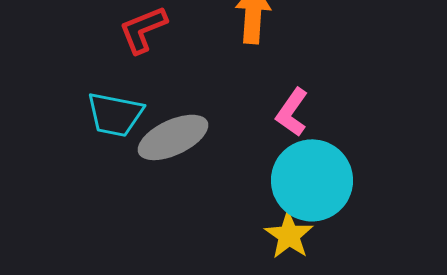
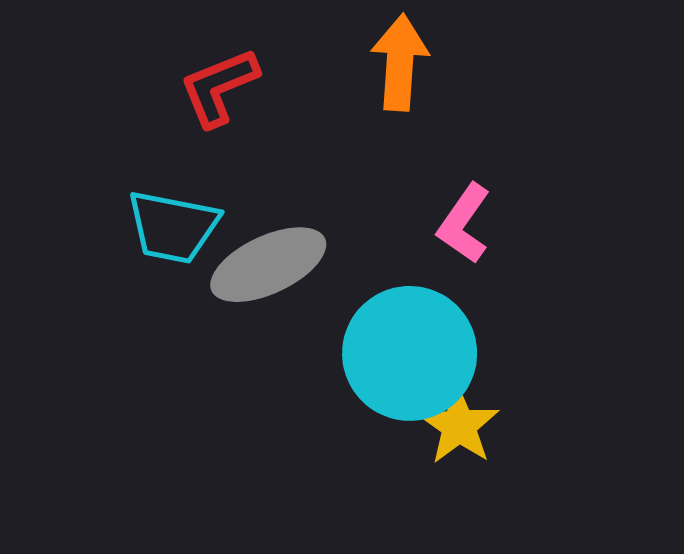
cyan circle: (312, 180) -> (410, 353), moved

